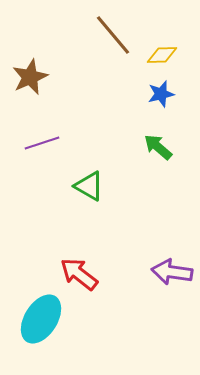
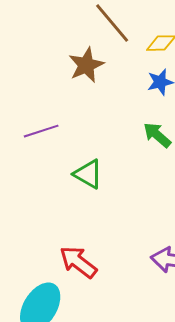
brown star: (30, 77) -> (86, 65), moved

